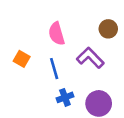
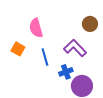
pink semicircle: (57, 34) -> (36, 28), moved
blue cross: (65, 97) -> (66, 72), moved

